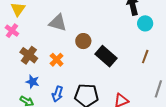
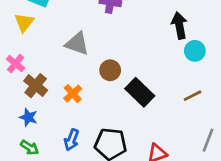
pink cross: (12, 31) -> (16, 64), moved
brown line: (145, 57) -> (193, 96), turned 40
blue star: (32, 82) -> (28, 117), moved

